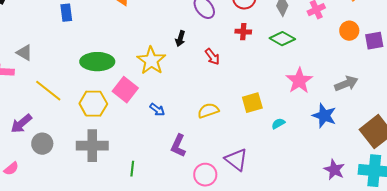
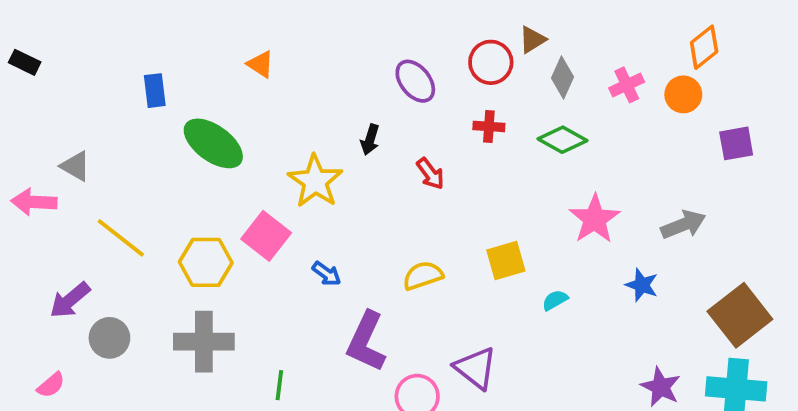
orange circle: (349, 31) -> (683, 94), moved
green ellipse: (97, 62) -> (213, 143), moved, turned 36
blue star: (324, 116) -> (642, 285), size x0.7
purple L-shape: (178, 146) -> (366, 342), size x1.4

